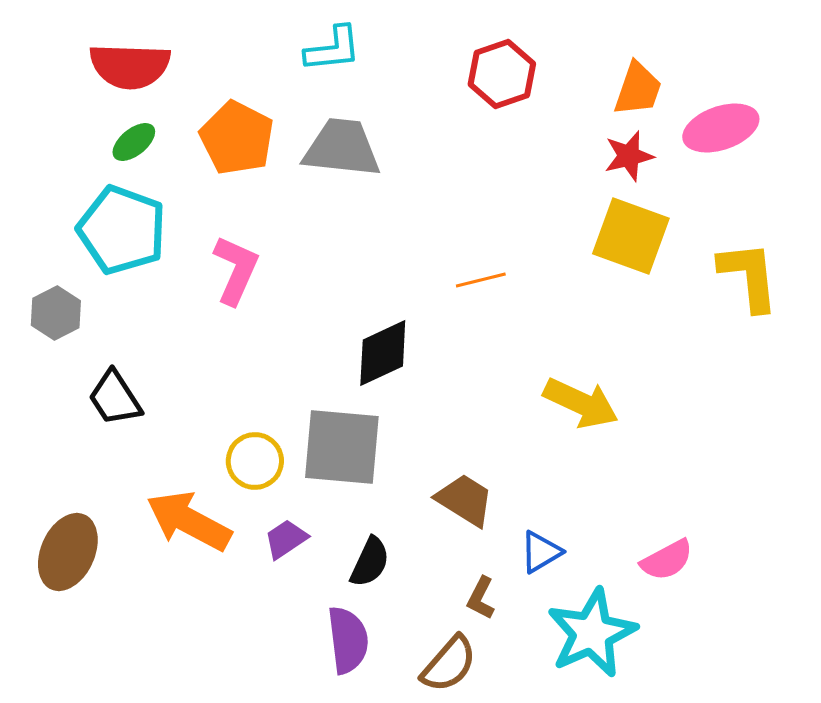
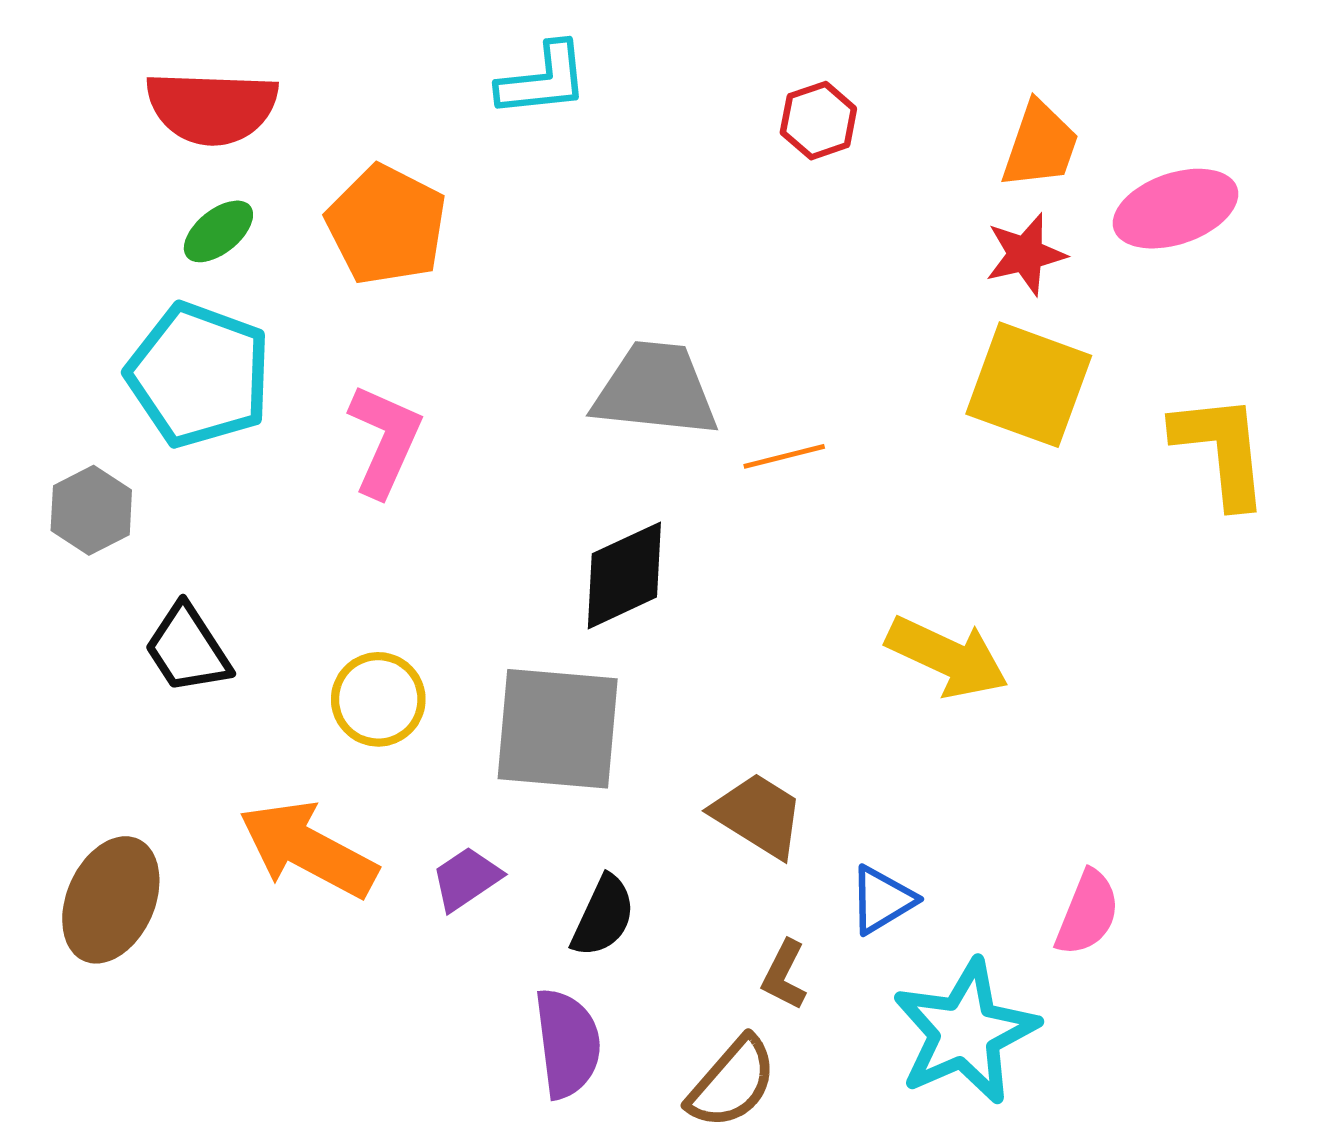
red hexagon: (502, 74) -> (818, 121), size x0.7
gray trapezoid: (342, 148) -> (655, 390), moved
yellow circle: (255, 461) -> (378, 699), moved
pink semicircle: (667, 560) -> (1087, 913), turned -40

